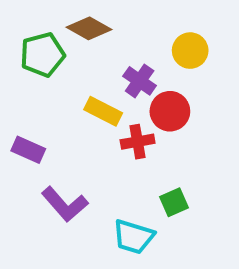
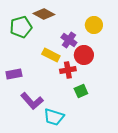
purple rectangle: (28, 150) -> (14, 74), turned -35
green square: (174, 202) -> (81, 91), moved
cyan trapezoid: (133, 237) -> (54, 117), moved

